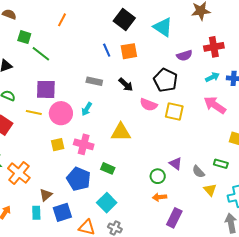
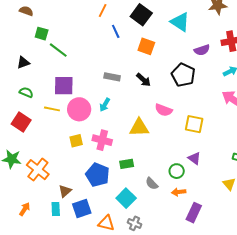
orange line: (62, 20) -> (103, 11), moved
blue line: (107, 50) -> (116, 31), moved
orange square: (129, 51) -> (146, 46), turned 30
pink semicircle: (149, 105) -> (164, 110), moved
yellow square: (174, 112) -> (194, 124), moved
green rectangle: (108, 168) -> (127, 164), turned -32
gray semicircle: (198, 172) -> (152, 184), moved

